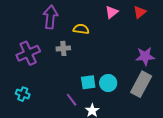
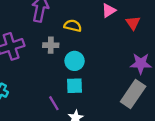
red triangle: (140, 12) -> (133, 23), moved, turned -32
cyan circle: (108, 83) -> (75, 61), moved

